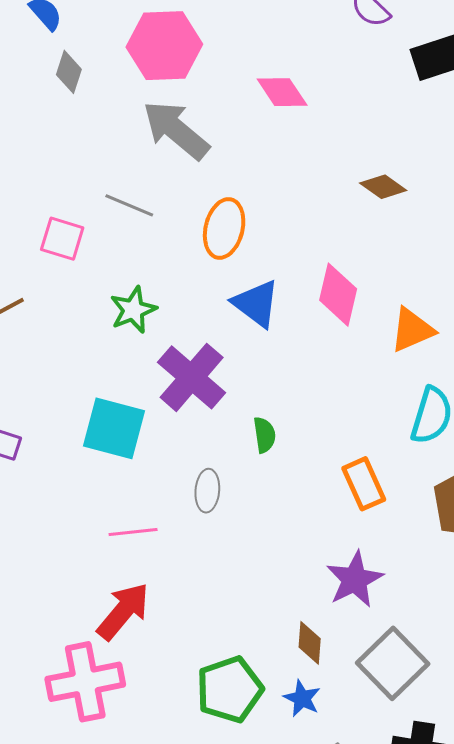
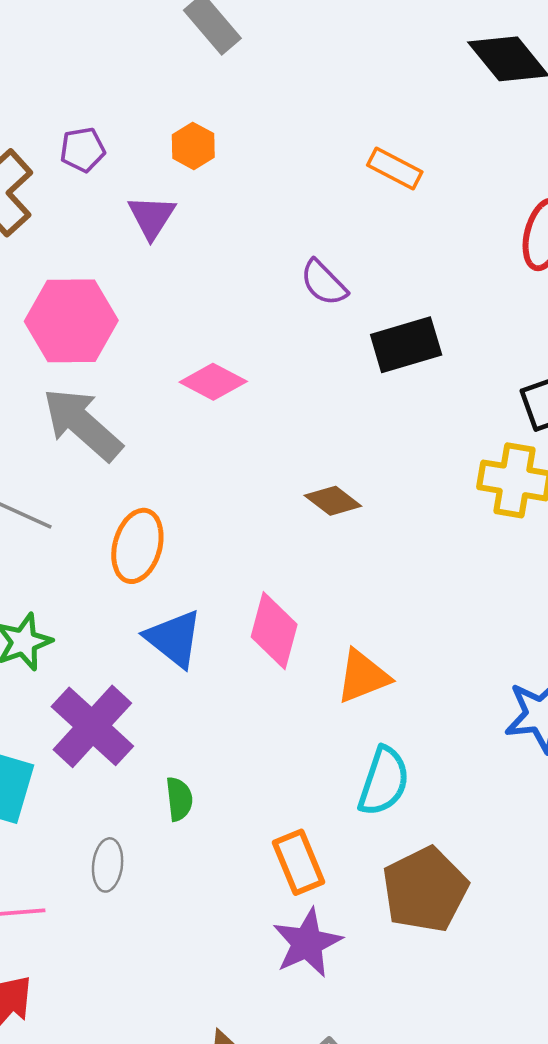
pink diamond: (282, 92) -> (213, 382), turned -30
purple star: (355, 579) -> (307, 943), moved

